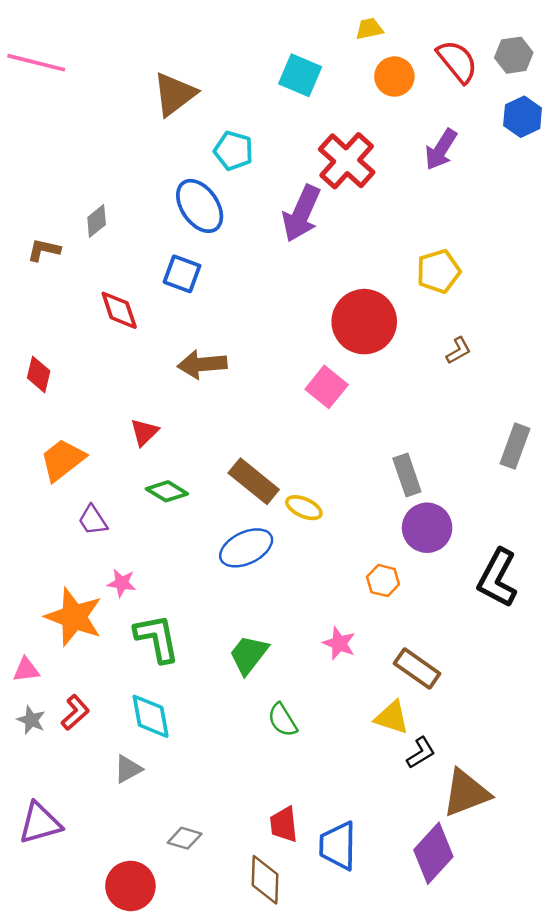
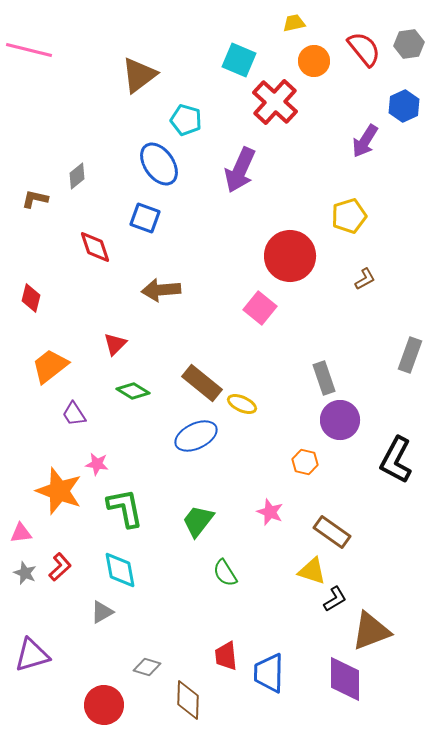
blue hexagon: (523, 117) -> (404, 106), moved
purple arrow: (441, 149) -> (365, 141), moved
red cross: (347, 161) -> (275, 102), moved
purple diamond: (433, 853) -> (345, 679), turned -42
brown diamond: (265, 880) -> (188, 700), moved

